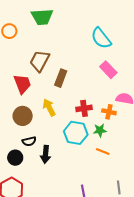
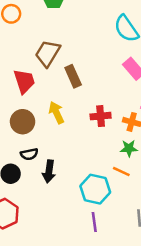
brown rectangle: (61, 78) -> (73, 76), turned -48
green star: (100, 130) -> (129, 148), moved
cyan hexagon: (76, 133) -> (95, 189), moved

